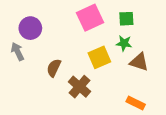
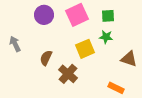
purple circle: (30, 28) -> (44, 15), moved
brown triangle: (139, 62) -> (129, 59), moved

